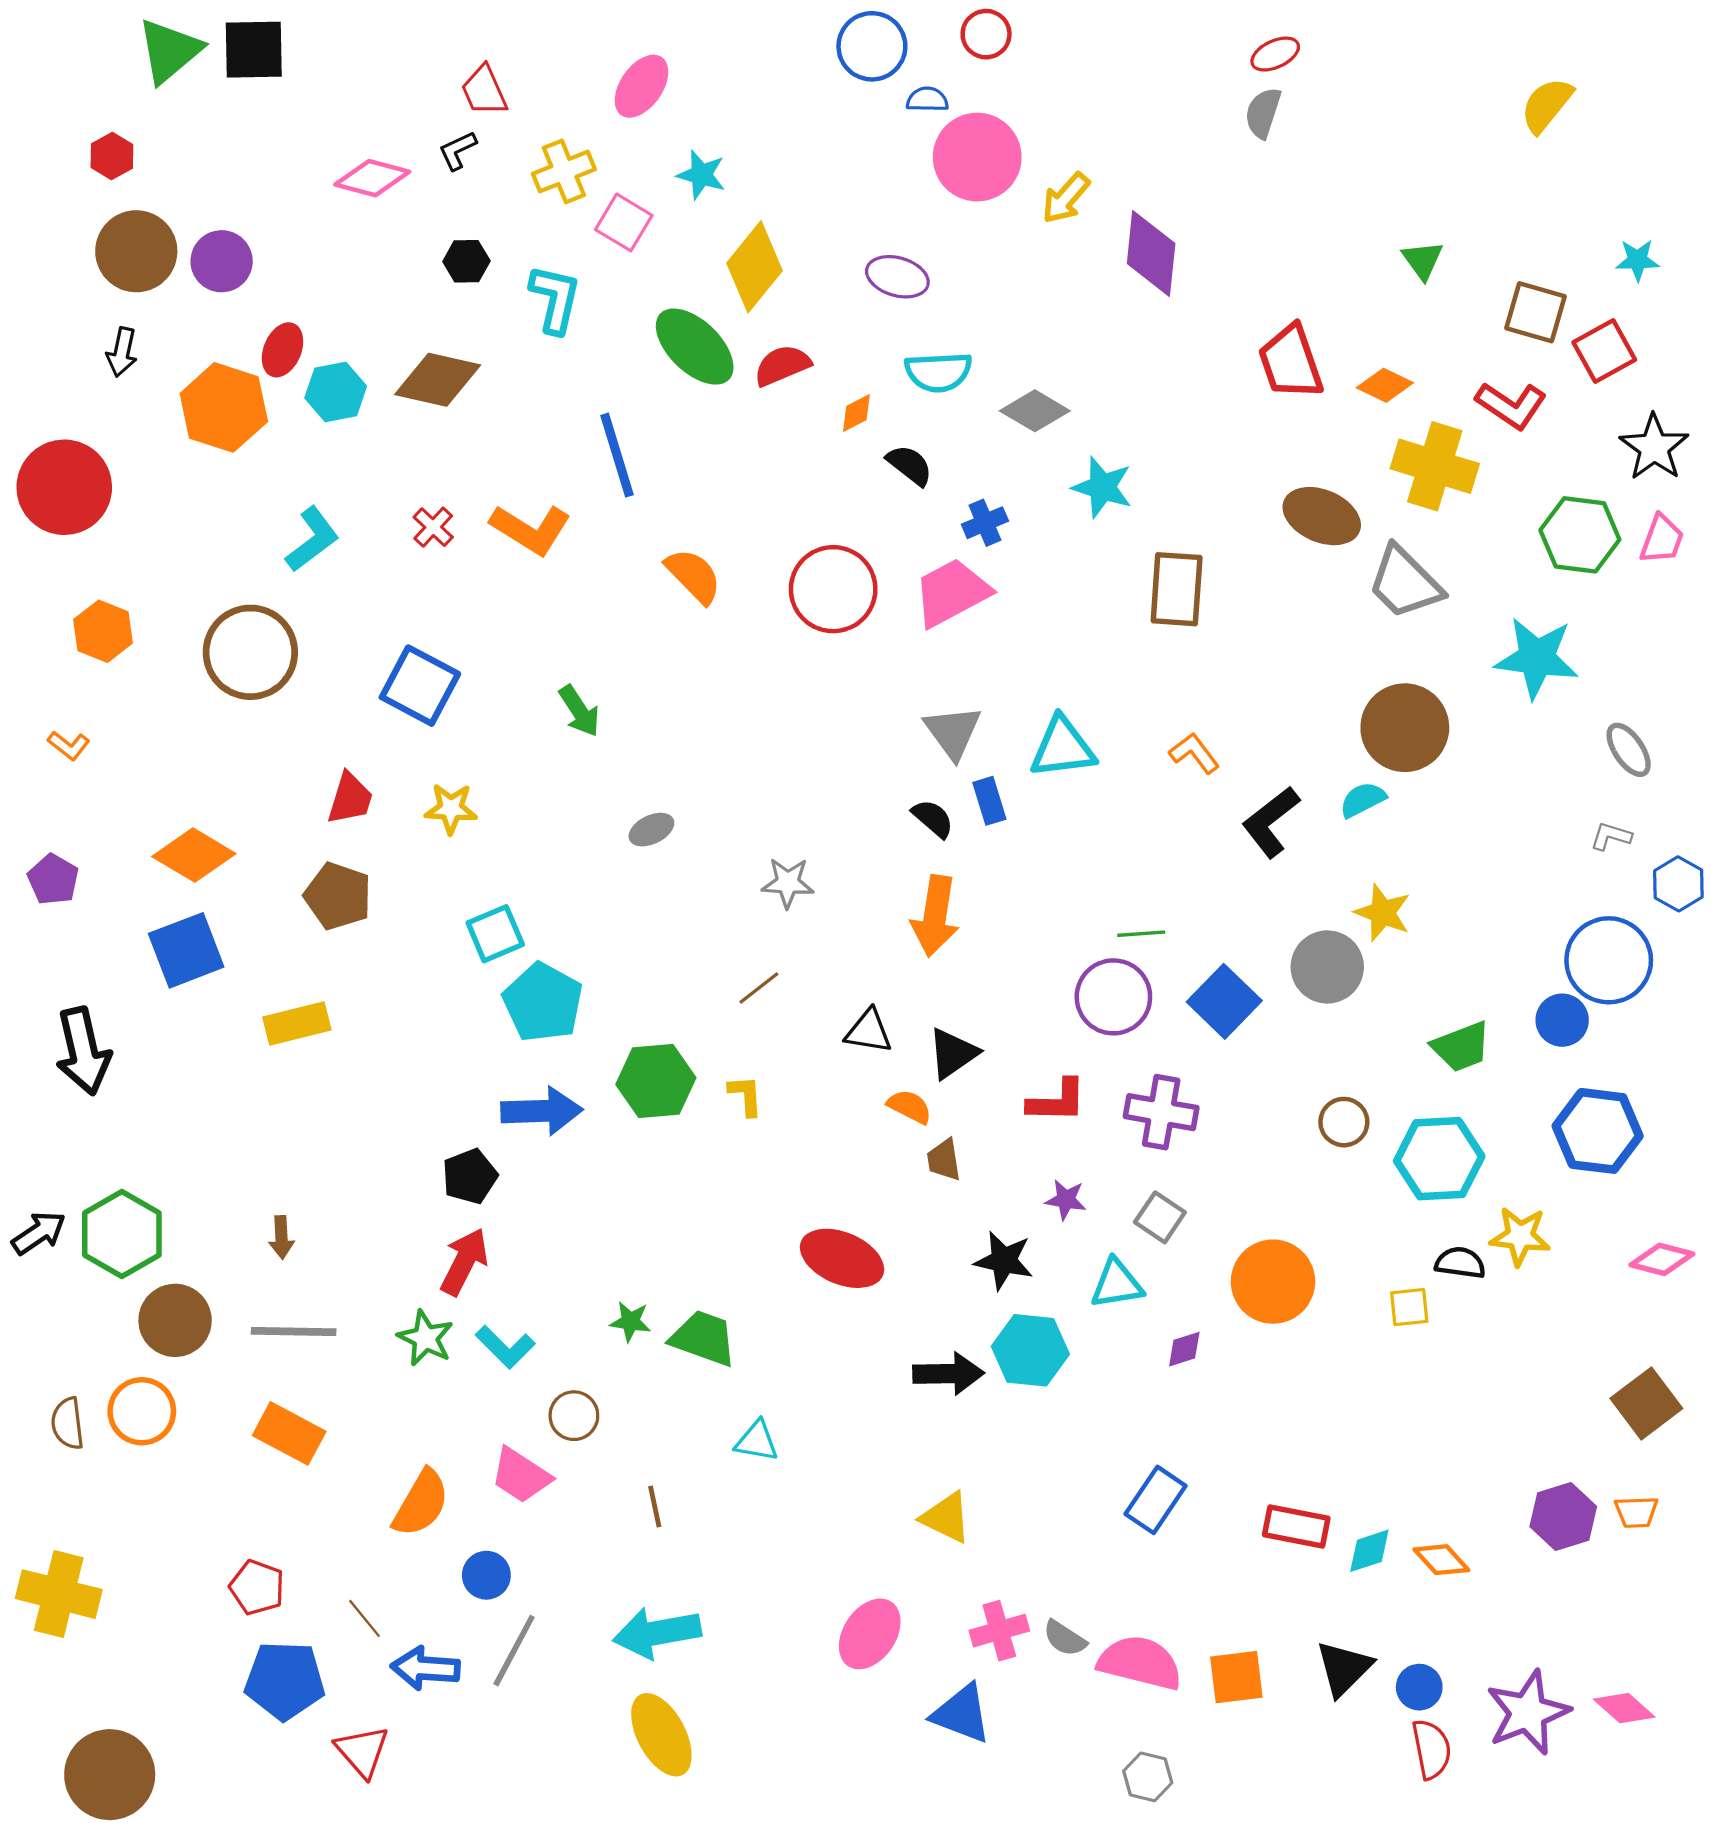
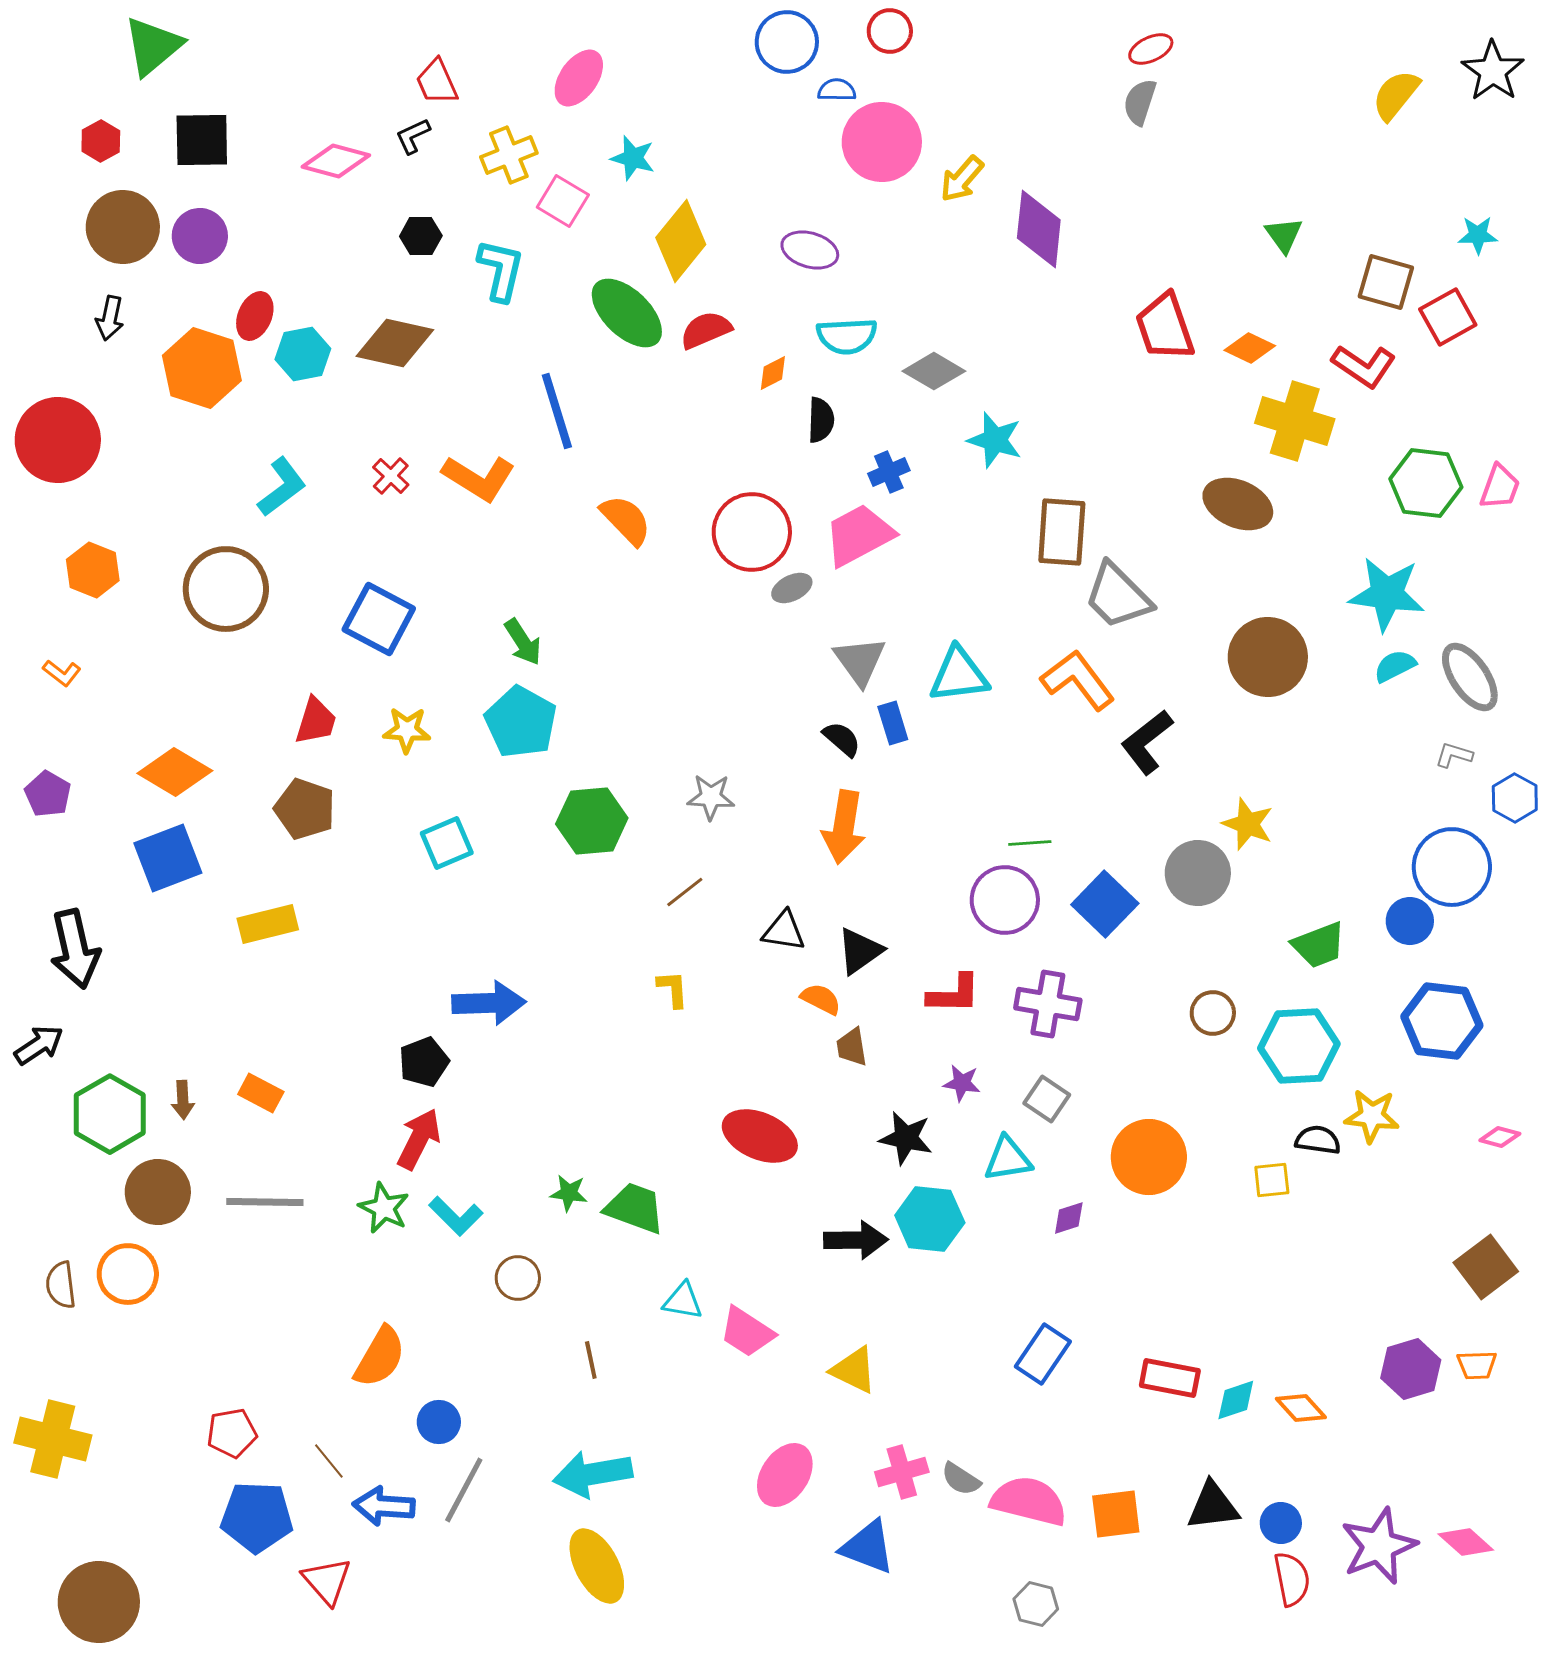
black square: (254, 50) -> (202, 140), moved
black star: (1654, 447) -> (1493, 71), moved
black semicircle: (910, 465) -> (821, 420), turned 54
brown ellipse: (1322, 516) -> (1238, 504), moved
gray trapezoid: (1405, 583) -> (1118, 596), moved
gray ellipse: (1629, 750) -> (1470, 677), size x1.4
orange L-shape: (1194, 753) -> (1078, 680), size x1.6
cyan semicircle: (1363, 800) -> (1395, 666), moved
gray ellipse: (651, 830) -> (792, 588), moved
cyan pentagon: (543, 1002) -> (521, 722), moved
green hexagon: (656, 1081) -> (592, 821), moved
black arrow: (39, 1233) -> (39, 1045), moved
brown arrow: (281, 1237) -> (183, 1100), moved
pink diamond: (1662, 1259) -> (1500, 1137), size x0.7
orange rectangle: (289, 1433) -> (261, 1093), moved, size x0.7
pink trapezoid: (521, 1475) -> (747, 1332), moved
red pentagon: (257, 1587) -> (232, 1433), turned -30
black triangle: (1344, 1668) -> (1213, 1506), turned 38

